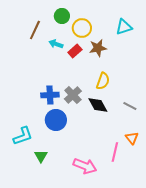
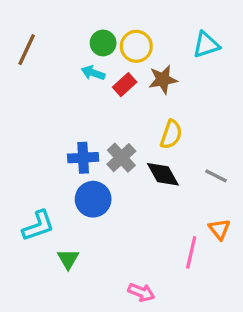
green circle: (62, 16) -> (103, 43), moved
brown line: (35, 30) -> (27, 50), moved
pink arrow: (85, 166) -> (141, 292), moved, size x0.7

